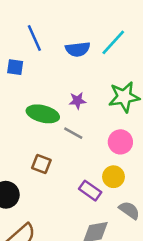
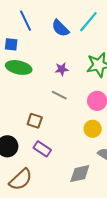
blue semicircle: (78, 49) -> (60, 28), turned 54
green ellipse: (43, 114) -> (19, 67), moved
purple rectangle: (90, 191) -> (42, 149), moved

